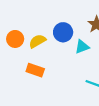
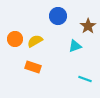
blue circle: (63, 32) -> (58, 16), moved

